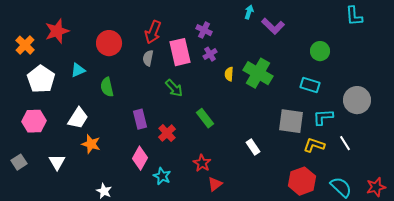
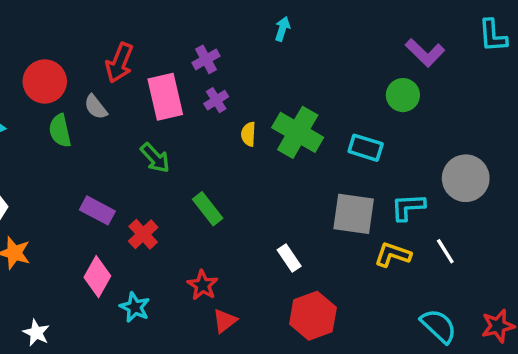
cyan L-shape: (354, 16) -> (493, 36), moved
purple L-shape: (273, 26) -> (425, 53), moved
purple cross: (204, 30) -> (206, 59), turned 35
gray semicircle: (148, 58) -> (96, 107), moved, turned -49
cyan rectangle: (310, 85) -> (366, 148), moved
green semicircle: (107, 87) -> (60, 131), moved
purple rectangle: (140, 119) -> (97, 210), turned -48
red hexagon: (302, 181) -> (313, 316), moved

